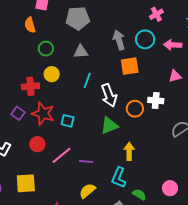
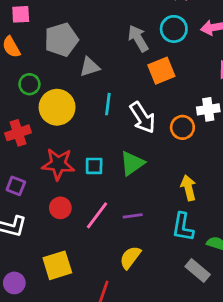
gray pentagon: (78, 18) -> (61, 40), moved
green circle: (46, 49) -> (29, 84), moved
yellow circle: (52, 74) -> (57, 107), size x1.6
red cross: (30, 86) -> (18, 133), moved
purple square: (18, 113) -> (16, 186), moved
green triangle: (109, 126) -> (132, 163), moved
yellow semicircle: (87, 191) -> (130, 257), moved

